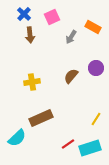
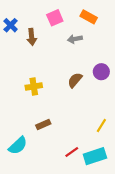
blue cross: (24, 14) -> (11, 25), moved
orange rectangle: (93, 27) -> (89, 17), moved
gray arrow: (71, 37) -> (75, 39), turned 48
brown rectangle: (41, 118) -> (43, 124), size x0.6

